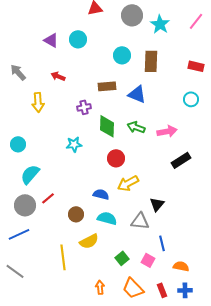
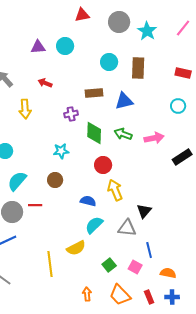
purple triangle: (51, 40) -> (38, 47), turned -35
blue triangle: (137, 94) -> (124, 101), turned -36
black rectangle: (181, 160) -> (182, 157), moved
yellow arrow: (128, 183) -> (115, 190), turned 95
red line: (48, 198) -> (35, 205), turned 40
brown circle: (76, 214) -> (55, 180), moved
cyan semicircle: (107, 218) -> (94, 225), turned -60

